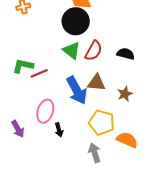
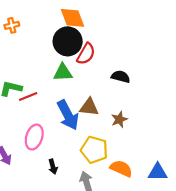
green triangle: (72, 50) -> (63, 72), turned -42
red semicircle: (94, 51) -> (86, 54), moved
black arrow: (59, 130) -> (53, 167), moved

